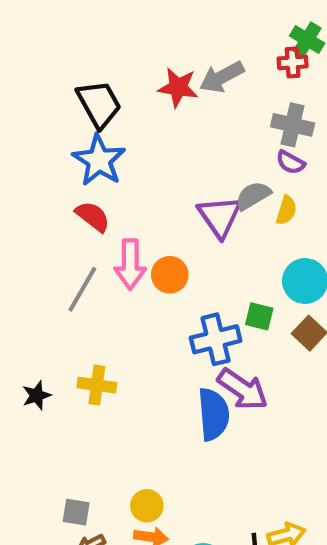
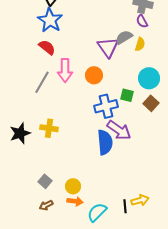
purple semicircle: (290, 162) -> (142, 21), turned 32
orange circle: (170, 275) -> (94, 75), moved
black star: (37, 395) -> (20, 133), size x1.5
gray square: (76, 512) -> (45, 181), moved, turned 32

